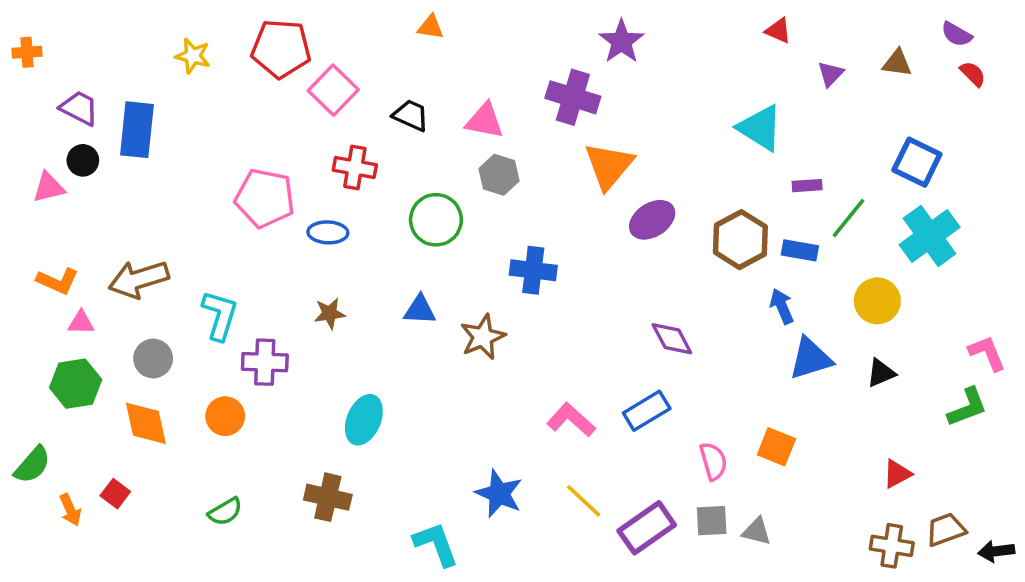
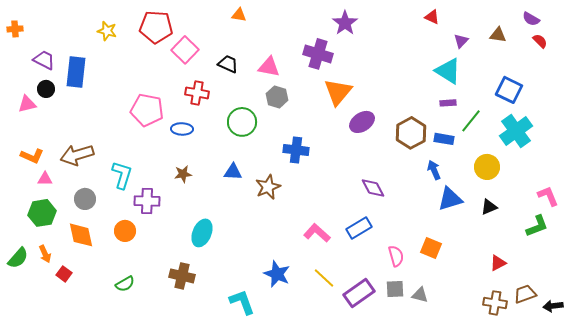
cyan triangle: (760, 128) -> (448, 71), moved
orange arrow: (70, 510) -> (45, 254), moved

